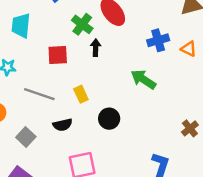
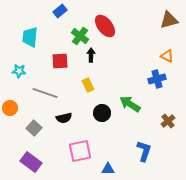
blue cross: (158, 40) -> (157, 79), moved
green arrow: (143, 79) -> (130, 104), moved
yellow rectangle: (81, 94) -> (88, 85), moved

